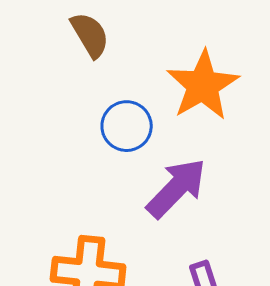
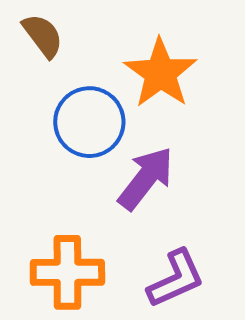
blue circle: (127, 126) -> (89, 122), size x1.4

